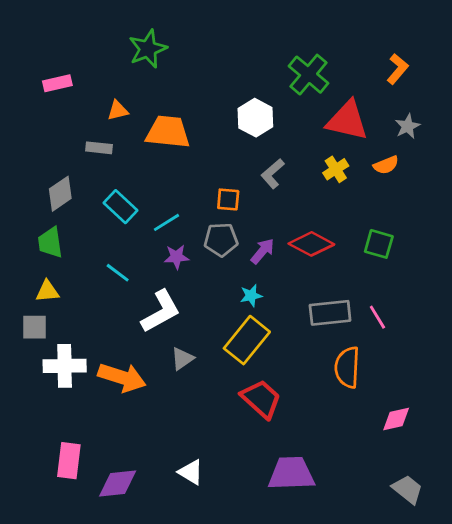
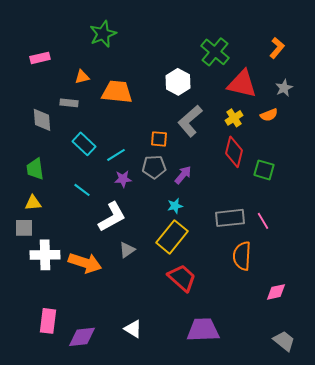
gray L-shape: (273, 174) -> (190, 121), size x1.5
gray diamond: (60, 194) -> (42, 120), moved, turned -60
red diamond: (311, 244) -> (234, 152), moved, turned 76

